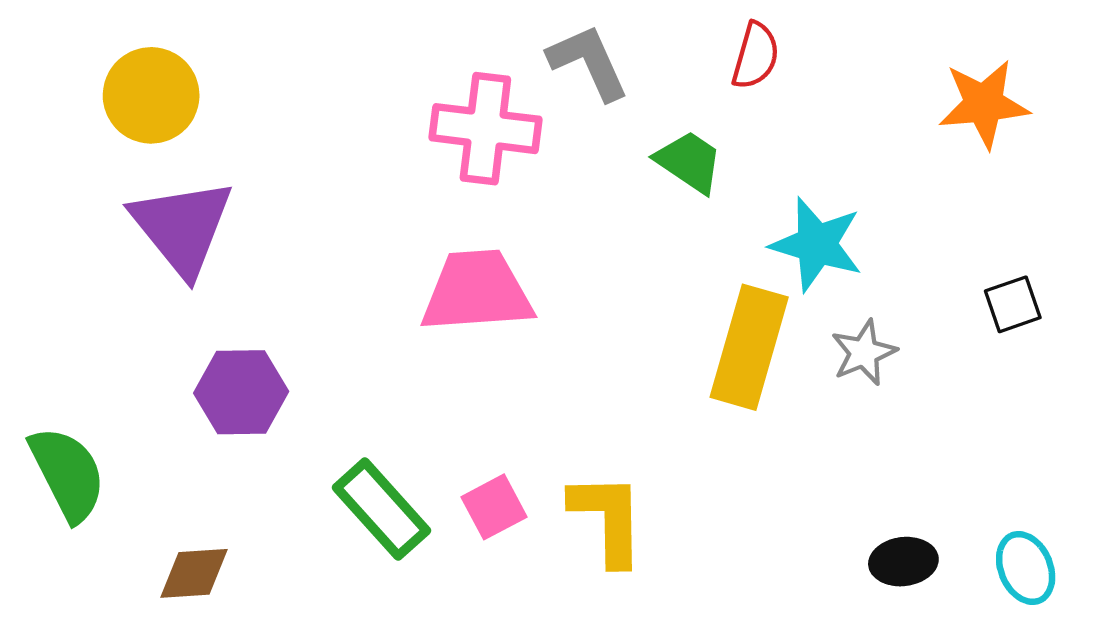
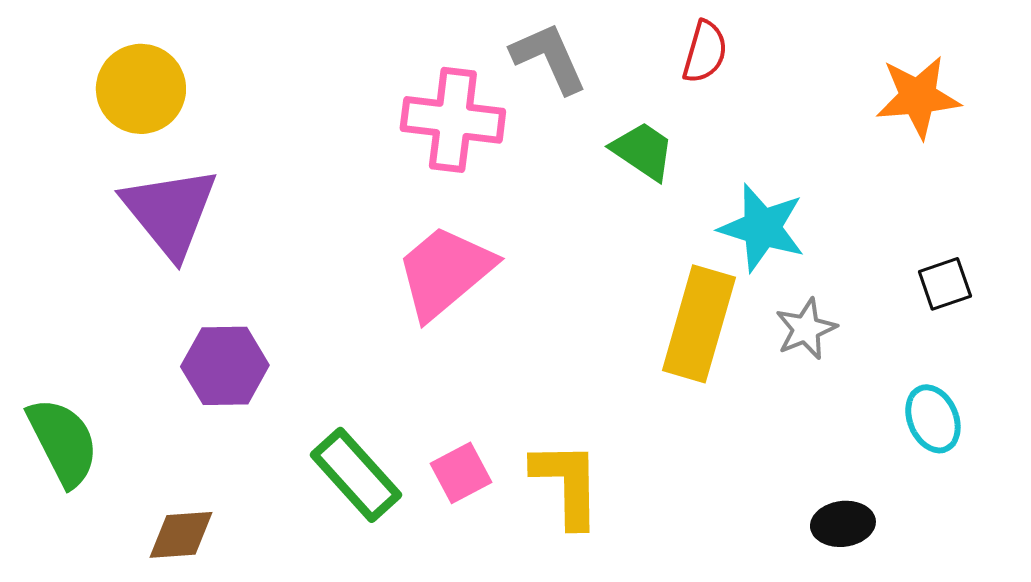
pink trapezoid: (477, 291) -> (445, 272), turned -36
cyan ellipse: (1026, 568) -> (933, 419), moved

